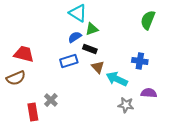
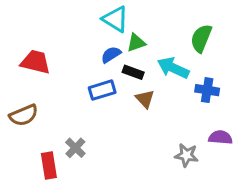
green semicircle: (148, 20) -> (201, 38), moved
red trapezoid: (24, 54) -> (36, 62), moved
cyan arrow: (117, 79) -> (173, 68), moved

